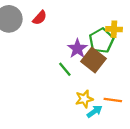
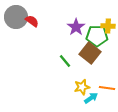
red semicircle: (40, 18) -> (32, 21), moved, turned -96
green pentagon: (101, 41) -> (97, 36), turned 30
purple star: (77, 49) -> (76, 27), moved

